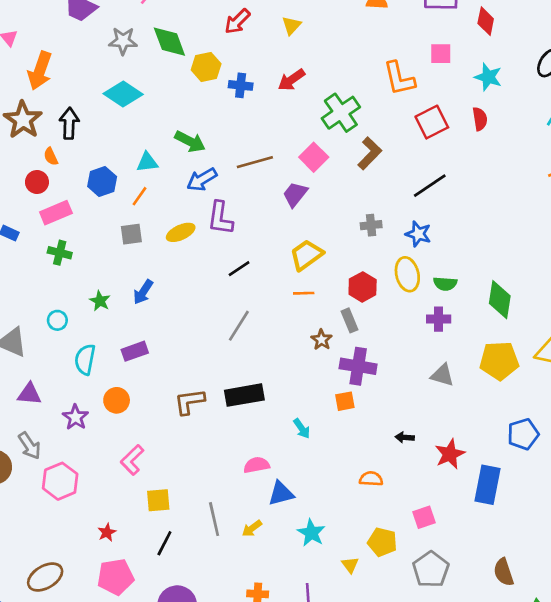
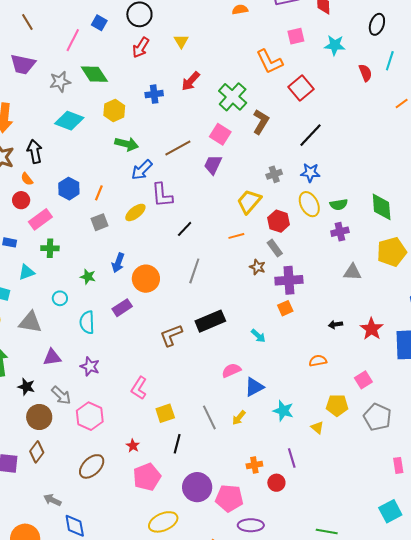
yellow hexagon: (206, 67) -> (114, 110), moved
red semicircle: (480, 119) -> (365, 73), moved
cyan triangle: (147, 162) -> (26, 272), moved
yellow trapezoid: (306, 255) -> (249, 202), moved
orange circle: (117, 400) -> (146, 279), moved, size x1.4
brown ellipse: (45, 577) -> (92, 466), moved

